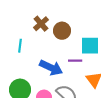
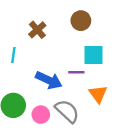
brown circle: (62, 31) -> (81, 21), moved

